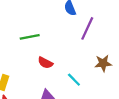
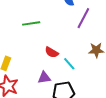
red semicircle: (45, 63) -> (52, 52), moved

